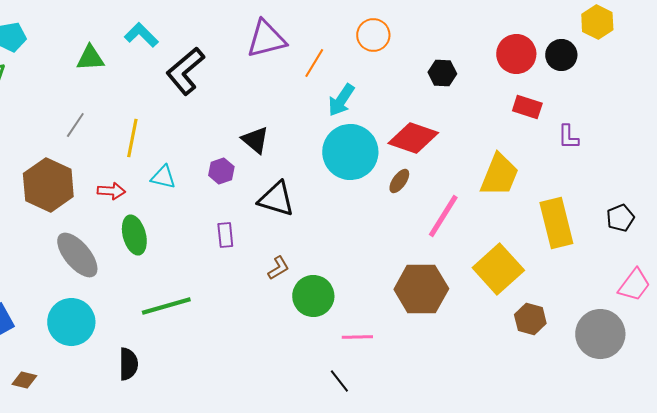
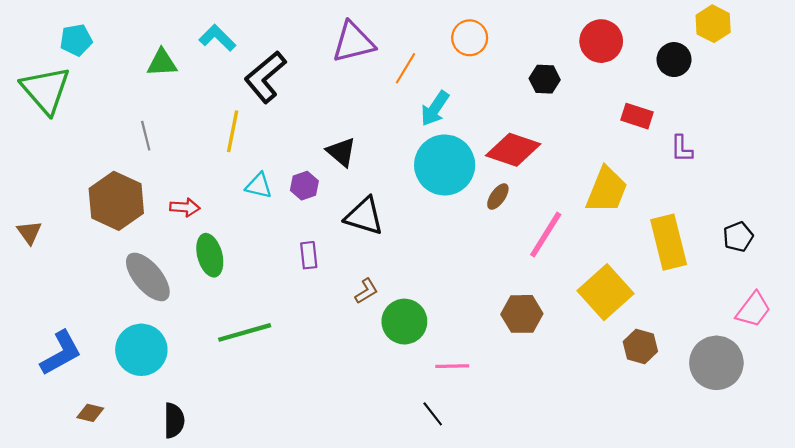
red circle: (516, 54) -> (601, 41), moved
gray line: (75, 125) -> (146, 136), turned -48
yellow line: (132, 138) -> (233, 131), moved
cyan triangle: (163, 177) -> (259, 186), moved
brown hexagon: (421, 289) -> (522, 314), size x0.7
black semicircle: (128, 364) -> (174, 420), moved

